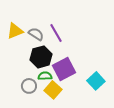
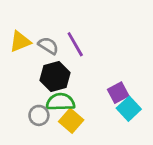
purple square: (64, 69) -> (118, 93), moved, size x0.7
green semicircle: (45, 76) -> (60, 102), size x1.5

